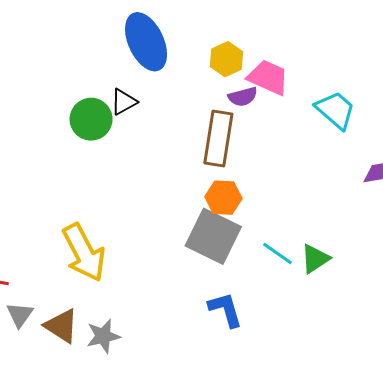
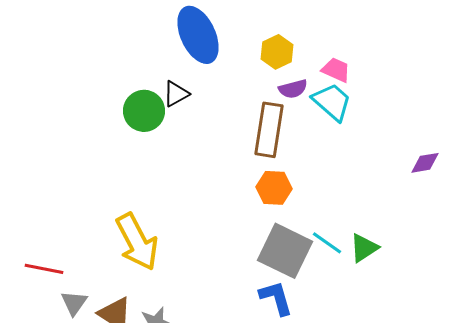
pink trapezoid: (268, 77) -> (336, 70), moved, size x0.7
cyan trapezoid: (335, 110) -> (332, 102), moved
gray square: (213, 236) -> (285, 251), moved

